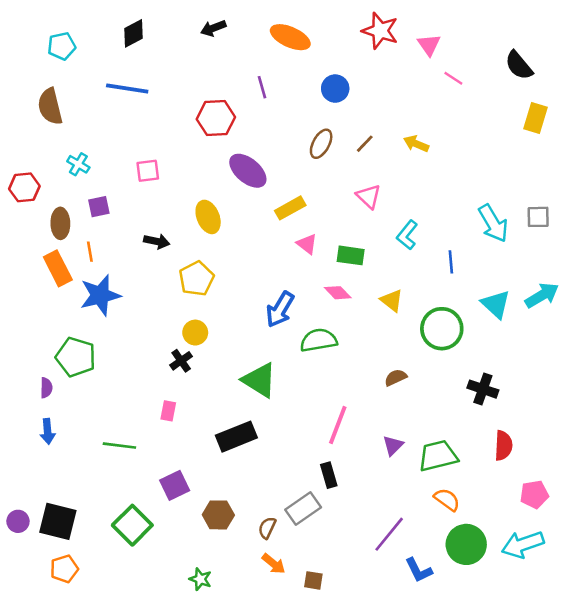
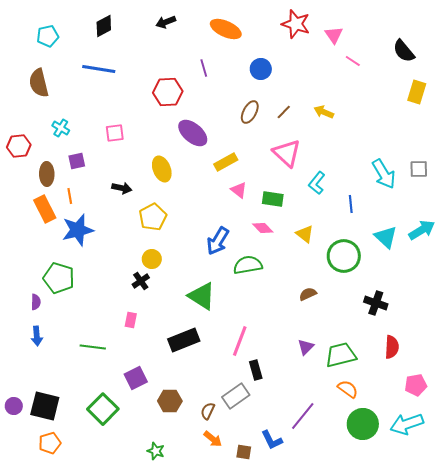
pink triangle: (369, 196) -> (287, 153), size x1.4
pink line: (338, 425) -> (240, 341), moved
blue L-shape: (419, 570) -> (272, 440), moved

